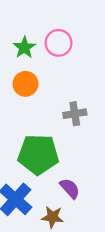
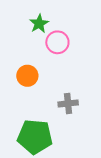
green star: (24, 48) -> (39, 24), moved

